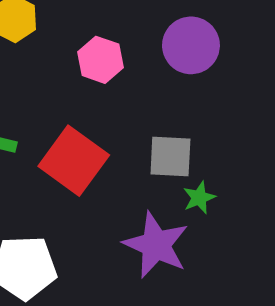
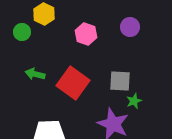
purple circle: (191, 45) -> (130, 27), size x0.7

